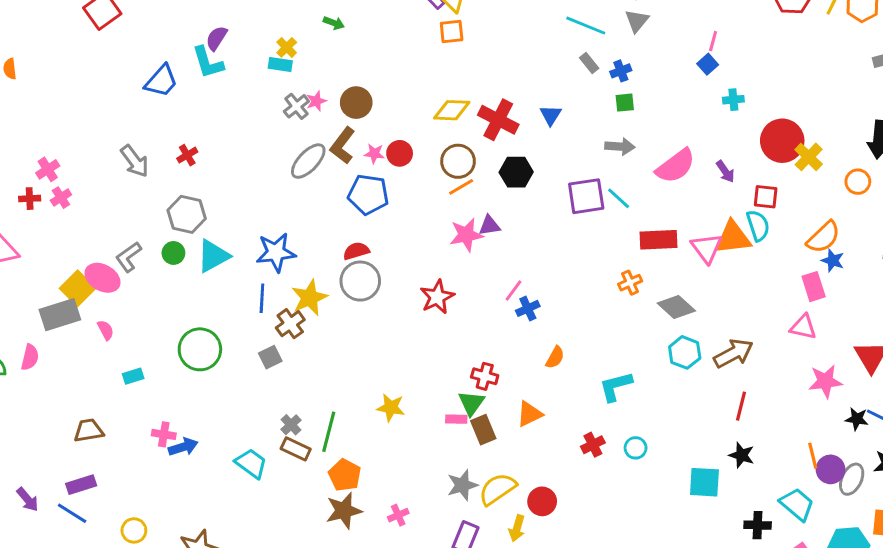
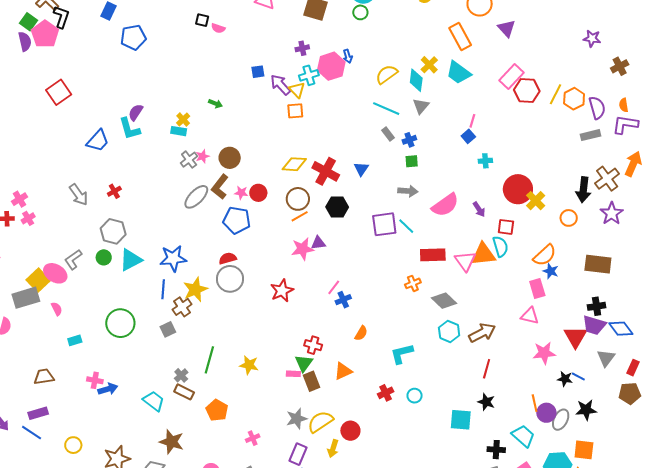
green line: (329, 432) -> (209, 360), moved
brown star: (344, 511) -> (172, 442), moved, turned 30

